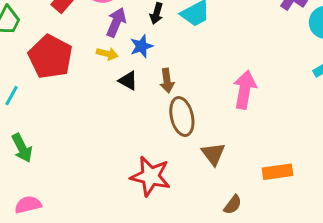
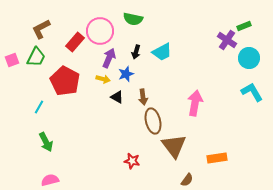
brown triangle: (213, 154) -> (174, 146), size x1.5
red star: (151, 176) -> (132, 161), size x0.6

